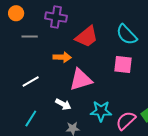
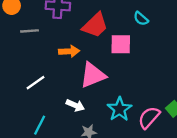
cyan semicircle: (127, 35) -> (141, 19), size x0.6
pink square: (123, 64) -> (121, 44), moved
cyan star: (101, 111) -> (119, 109), turned -30

